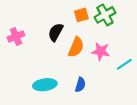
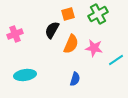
orange square: (81, 15) -> (68, 14), moved
cyan ellipse: (45, 85) -> (25, 75), moved

